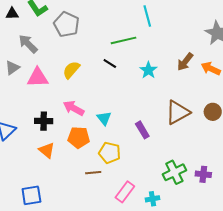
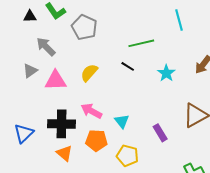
cyan line: (147, 16) -> (179, 20), moved
black cross: (44, 121) -> (62, 124), size x1.5

